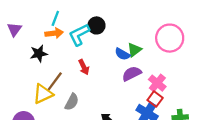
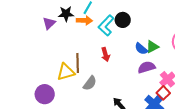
purple triangle: (14, 29) -> (49, 23), moved
cyan L-shape: (79, 35) -> (106, 25), turned -30
black star: (39, 54) -> (66, 14), moved
brown line: (54, 82) -> (78, 63), turned -48

